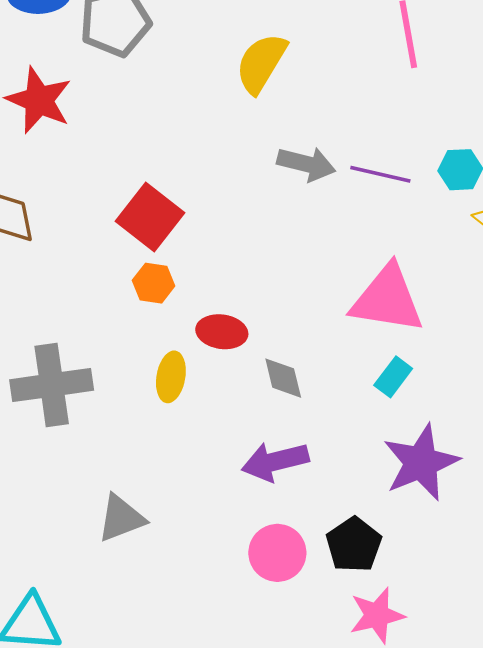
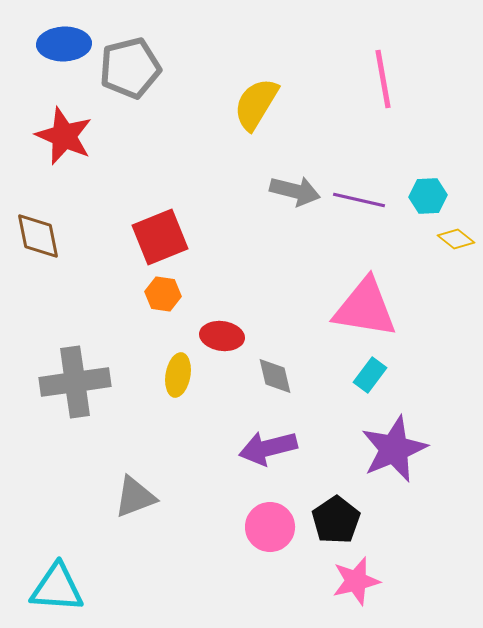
red square: (150, 217) -> (160, 237), turned 30

